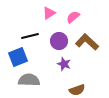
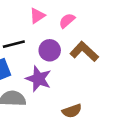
purple star: (64, 64) -> (39, 79), moved, size x1.5

